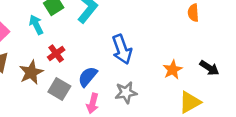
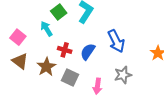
red cross: (56, 54) -> (65, 50), turned -32
blue semicircle: (88, 77) -> (88, 52), moved

